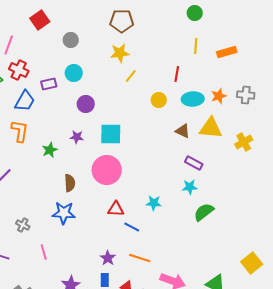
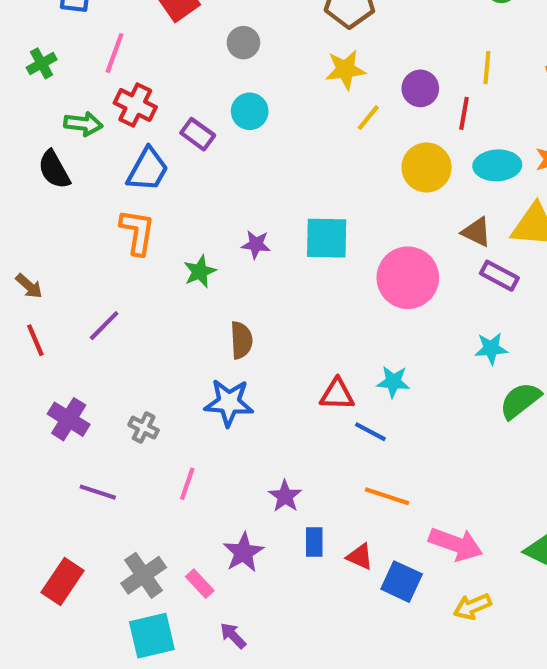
yellow line: (196, 46) -> (487, 68), moved
purple rectangle: (49, 84) -> (198, 134), turned 49
yellow circle: (159, 100) -> (427, 167), size x1.5
purple circle: (86, 104) -> (420, 88), moved
purple rectangle: (194, 163) -> (499, 276), moved
pink circle: (107, 170) -> (408, 278), moved
cyan star: (154, 203) -> (393, 382), moved
pink line: (44, 252) -> (187, 484), turned 35
purple star: (108, 258) -> (285, 496), moved

